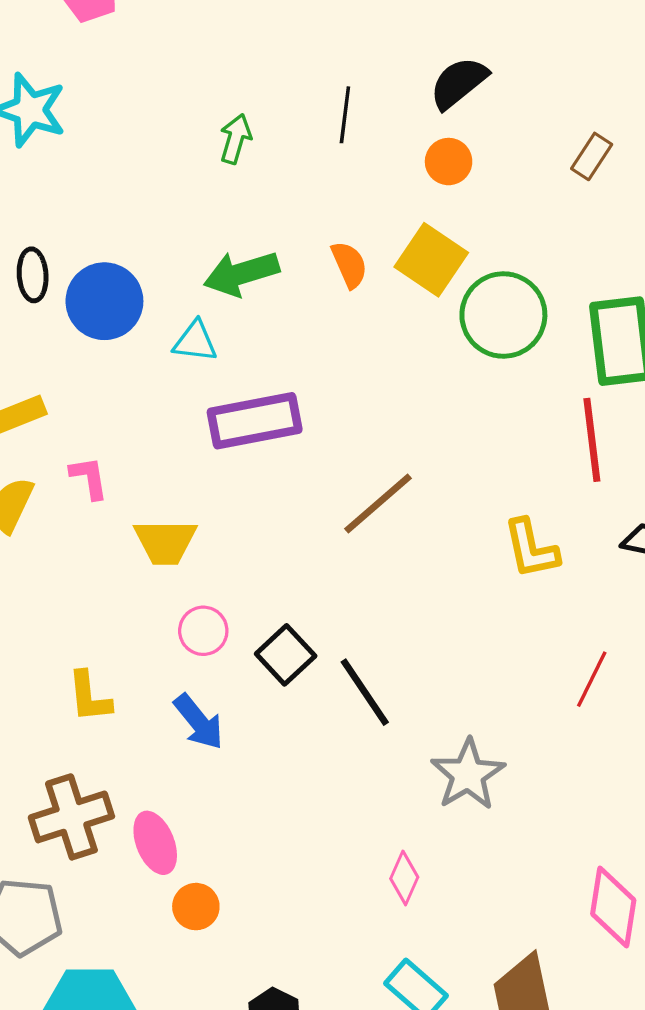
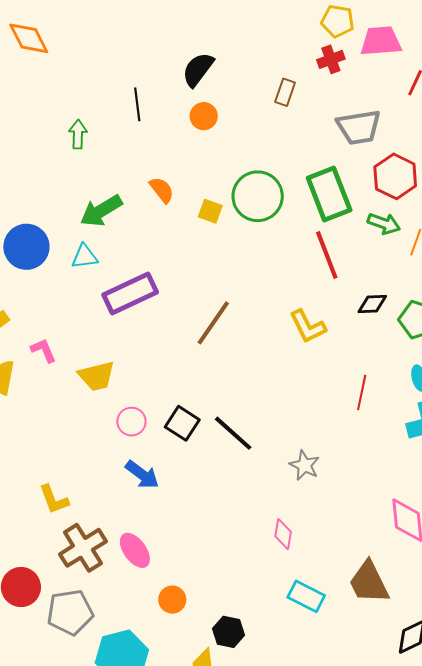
yellow square: (431, 260) -> (210, 211), moved, size x0.6
yellow L-shape: (89, 697) -> (54, 499), moved
gray star: (468, 774) -> (304, 465), size x0.7
orange circle: (196, 907) -> (172, 600), moved

